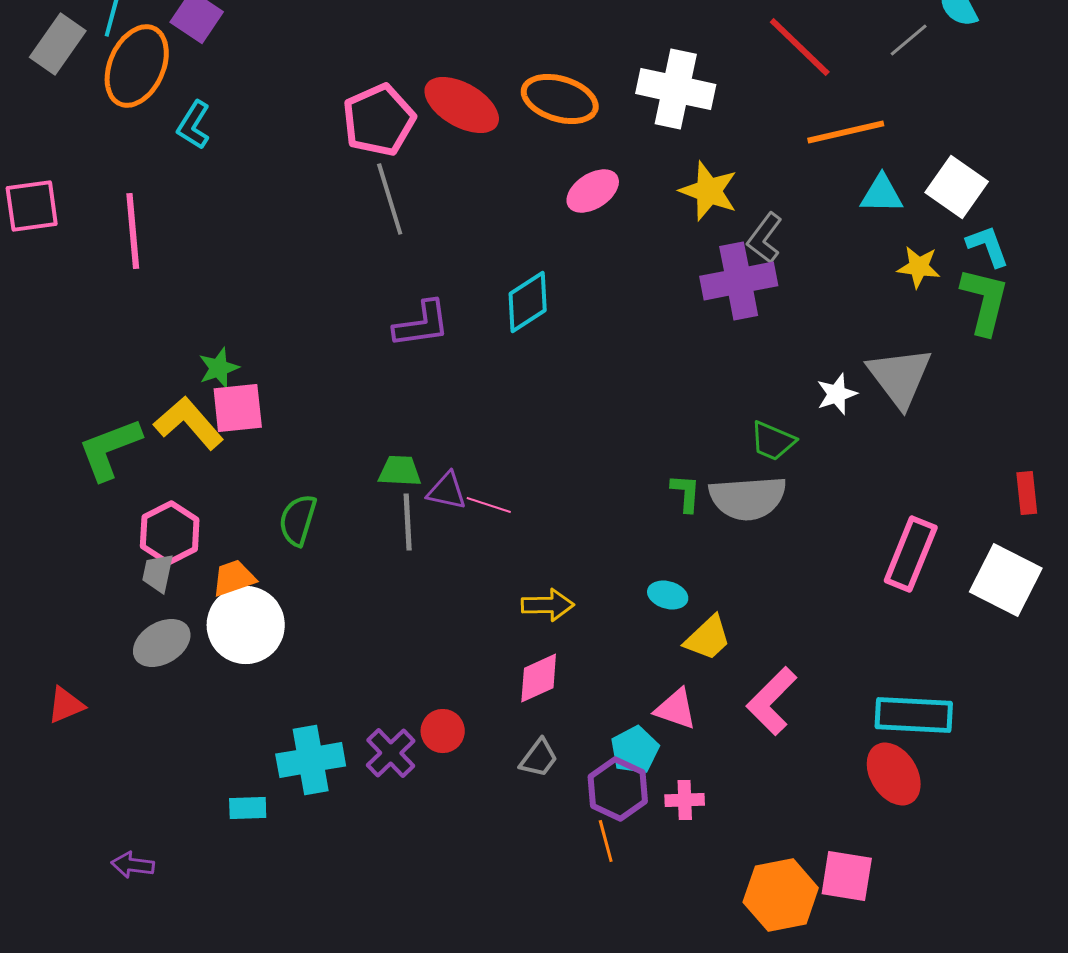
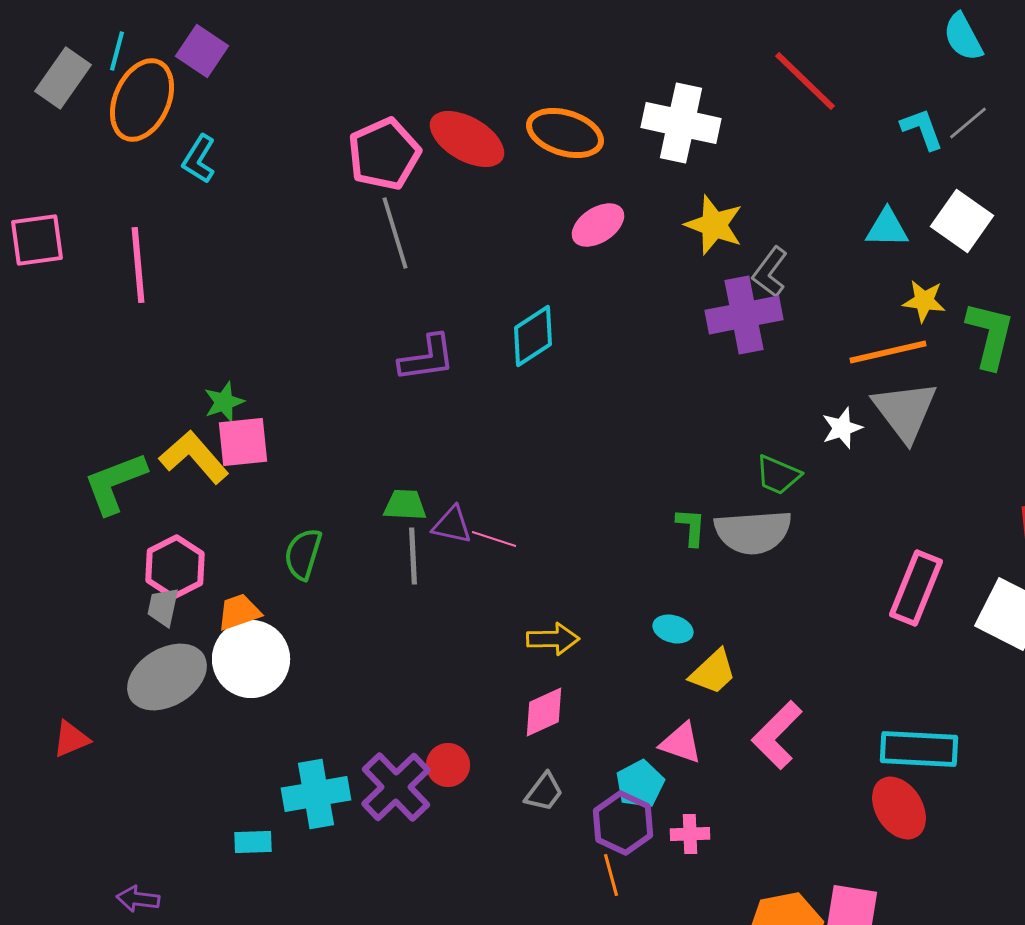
gray line: (909, 40) -> (968, 123), moved
orange line: (846, 132) -> (888, 352), moved
cyan L-shape: (988, 246) -> (922, 129), moved
gray ellipse: (162, 643) -> (167, 677), size x1.4
purple cross: (391, 753) -> (396, 787), size x1.4

